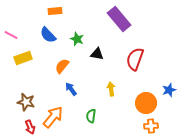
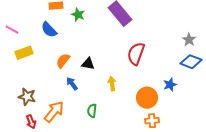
green star: (77, 39) -> (78, 15), moved
black triangle: (97, 54) -> (88, 64), moved

